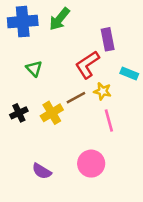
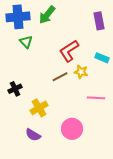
purple rectangle: (108, 39) -> (99, 21), moved
green triangle: (34, 68) -> (26, 42), moved
yellow cross: (52, 113) -> (39, 108), moved
pink line: (109, 120) -> (96, 98), moved, turned -72

